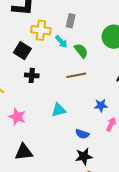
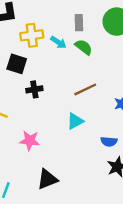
gray rectangle: (71, 21) -> (79, 23), moved
brown line: (76, 75) -> (85, 89), moved

